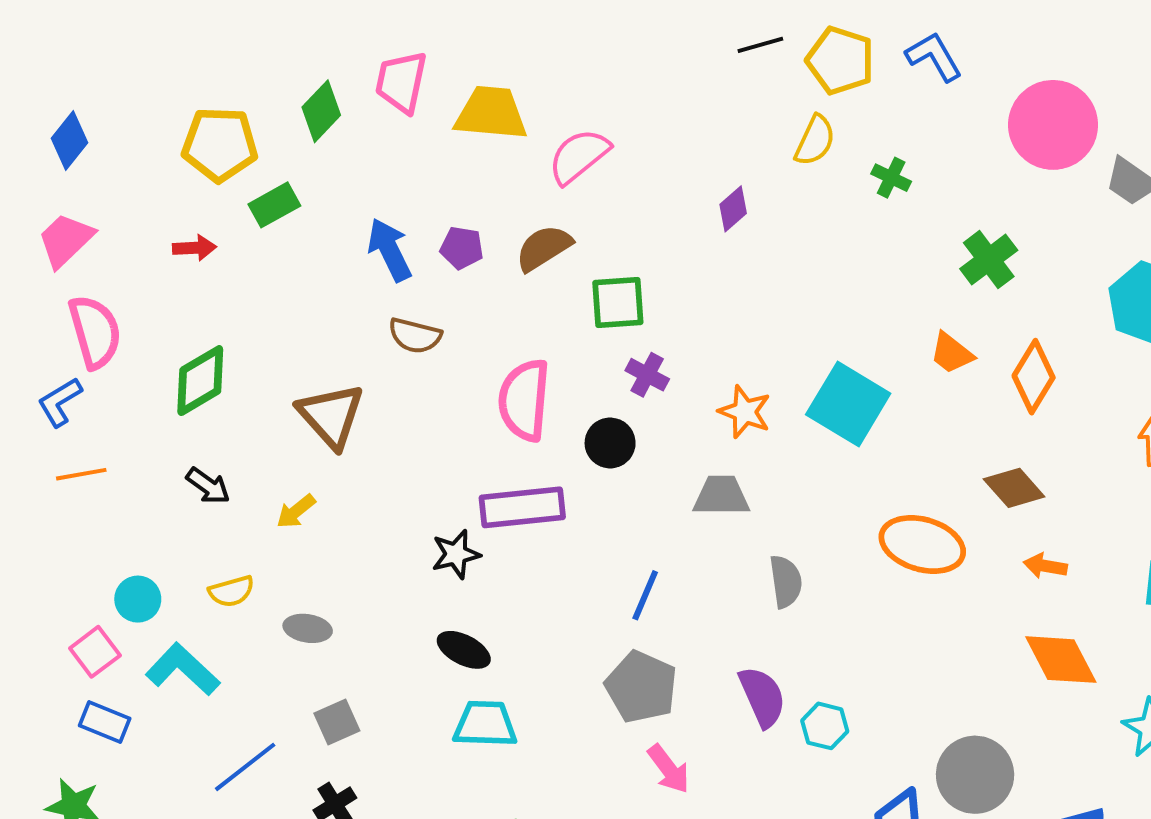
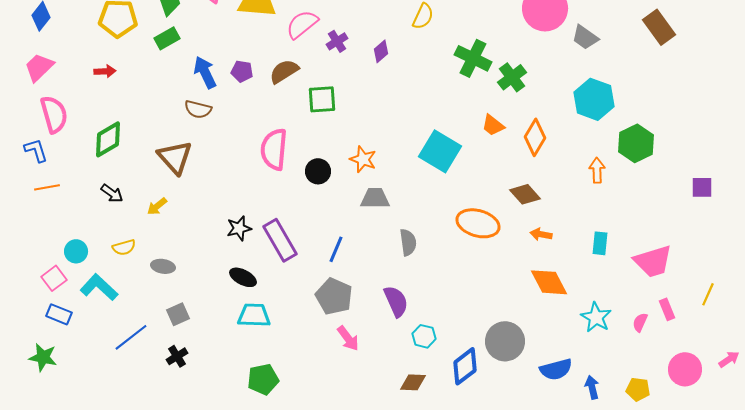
green cross: (891, 178) -> (473, 58), moved, size x1.8
green rectangle: (274, 205) -> (167, 38), moved
brown semicircle: (415, 336) -> (198, 109), moved
purple cross: (647, 375) -> (337, 41), moved, turned 30
blue L-shape: (60, 402) -> (36, 150), turned 104
orange star: (745, 412) -> (363, 159), moved
purple rectangle: (522, 507) -> (280, 240), moved, turned 66
cyan hexagon: (825, 726) -> (424, 336), moved

